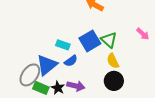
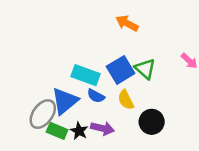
cyan rectangle: (63, 45) -> (86, 75), size x1.5
blue semicircle: (71, 61) -> (96, 96), turned 64
yellow semicircle: (113, 61) -> (126, 100), moved

